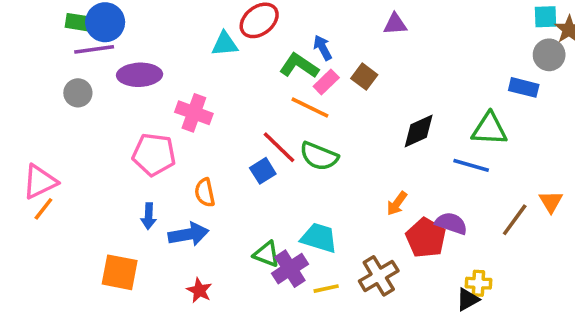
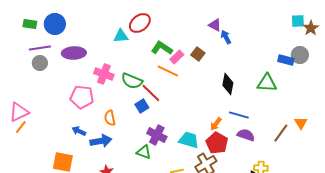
green rectangle: (78, 22) -> (30, 24), moved
purple triangle: (395, 24) -> (215, 25), turned 32
blue arrow: (323, 48) -> (226, 37), moved
purple line: (94, 49) -> (40, 48), moved
gray circle: (549, 55) -> (300, 55), moved
black diamond: (419, 131) -> (228, 84), turned -55
green semicircle: (319, 156) -> (132, 81), moved
blue line: (471, 165) -> (239, 115), moved
blue arrow: (149, 216) -> (79, 131), turned 112
cyan trapezoid: (319, 238) -> (189, 140), moved
red pentagon: (426, 238) -> (217, 143), moved
purple cross: (290, 269) -> (157, 135), moved, turned -30

